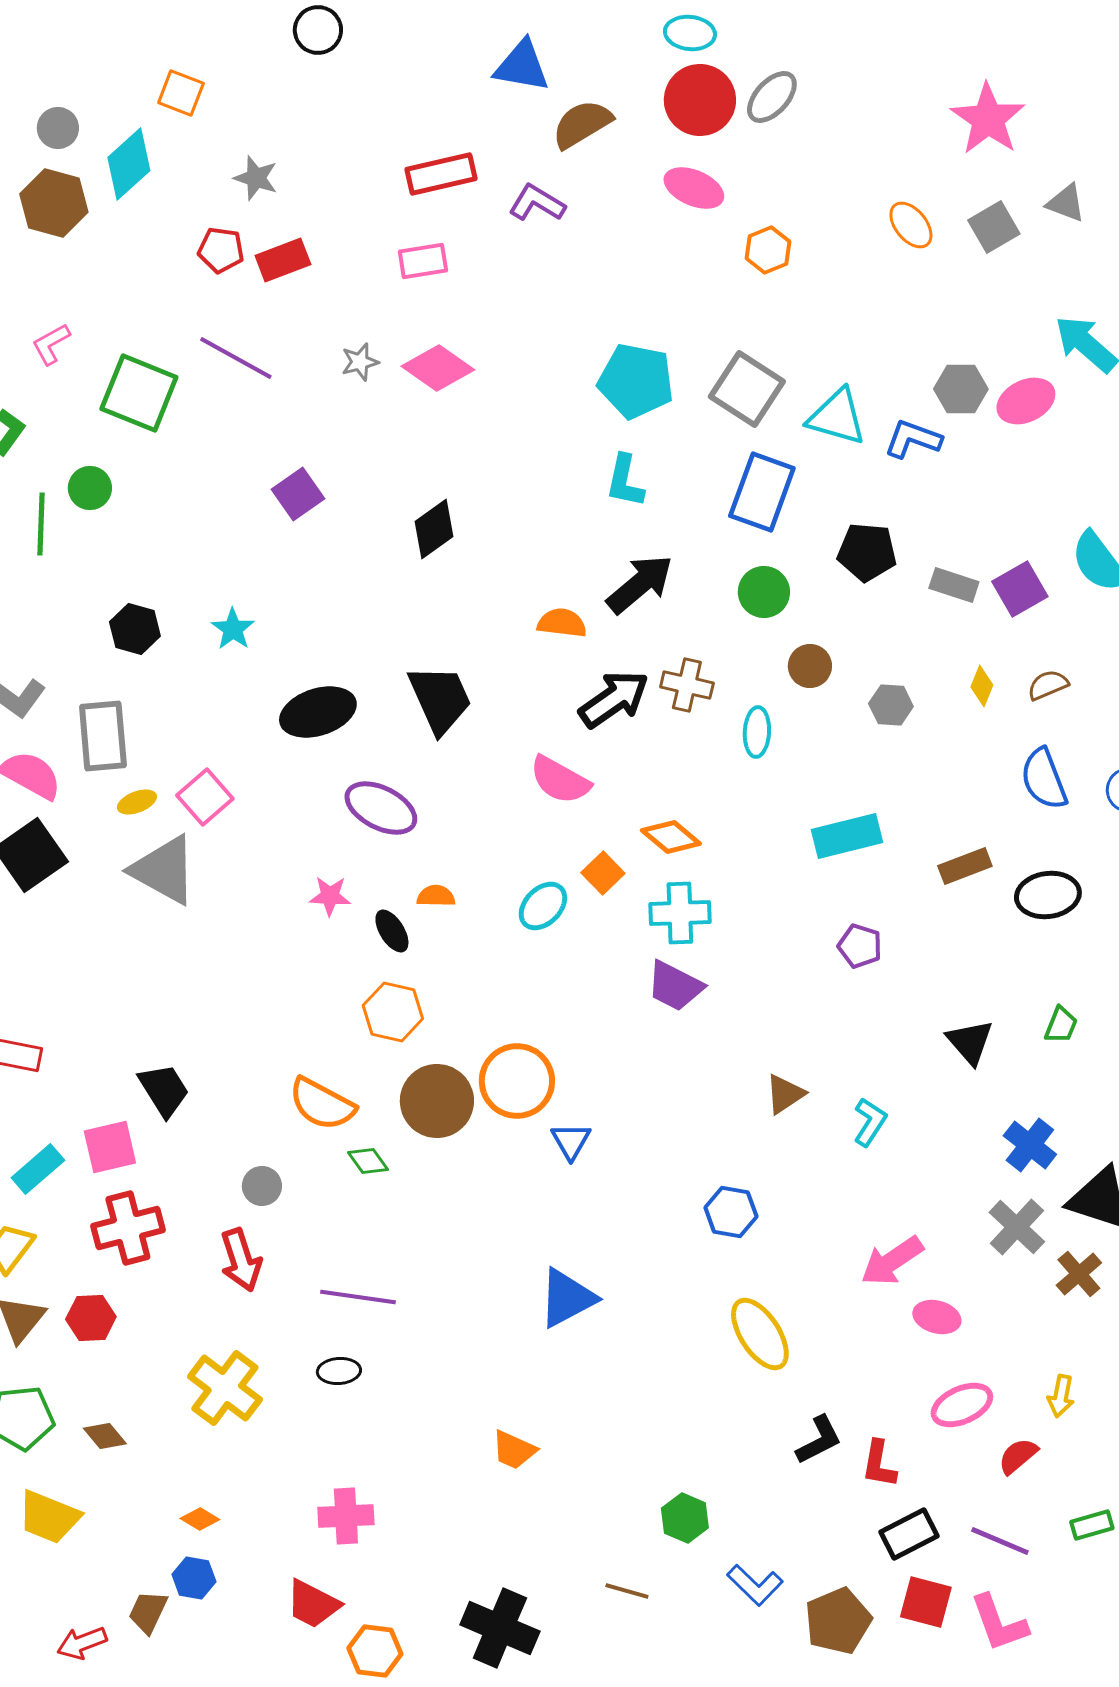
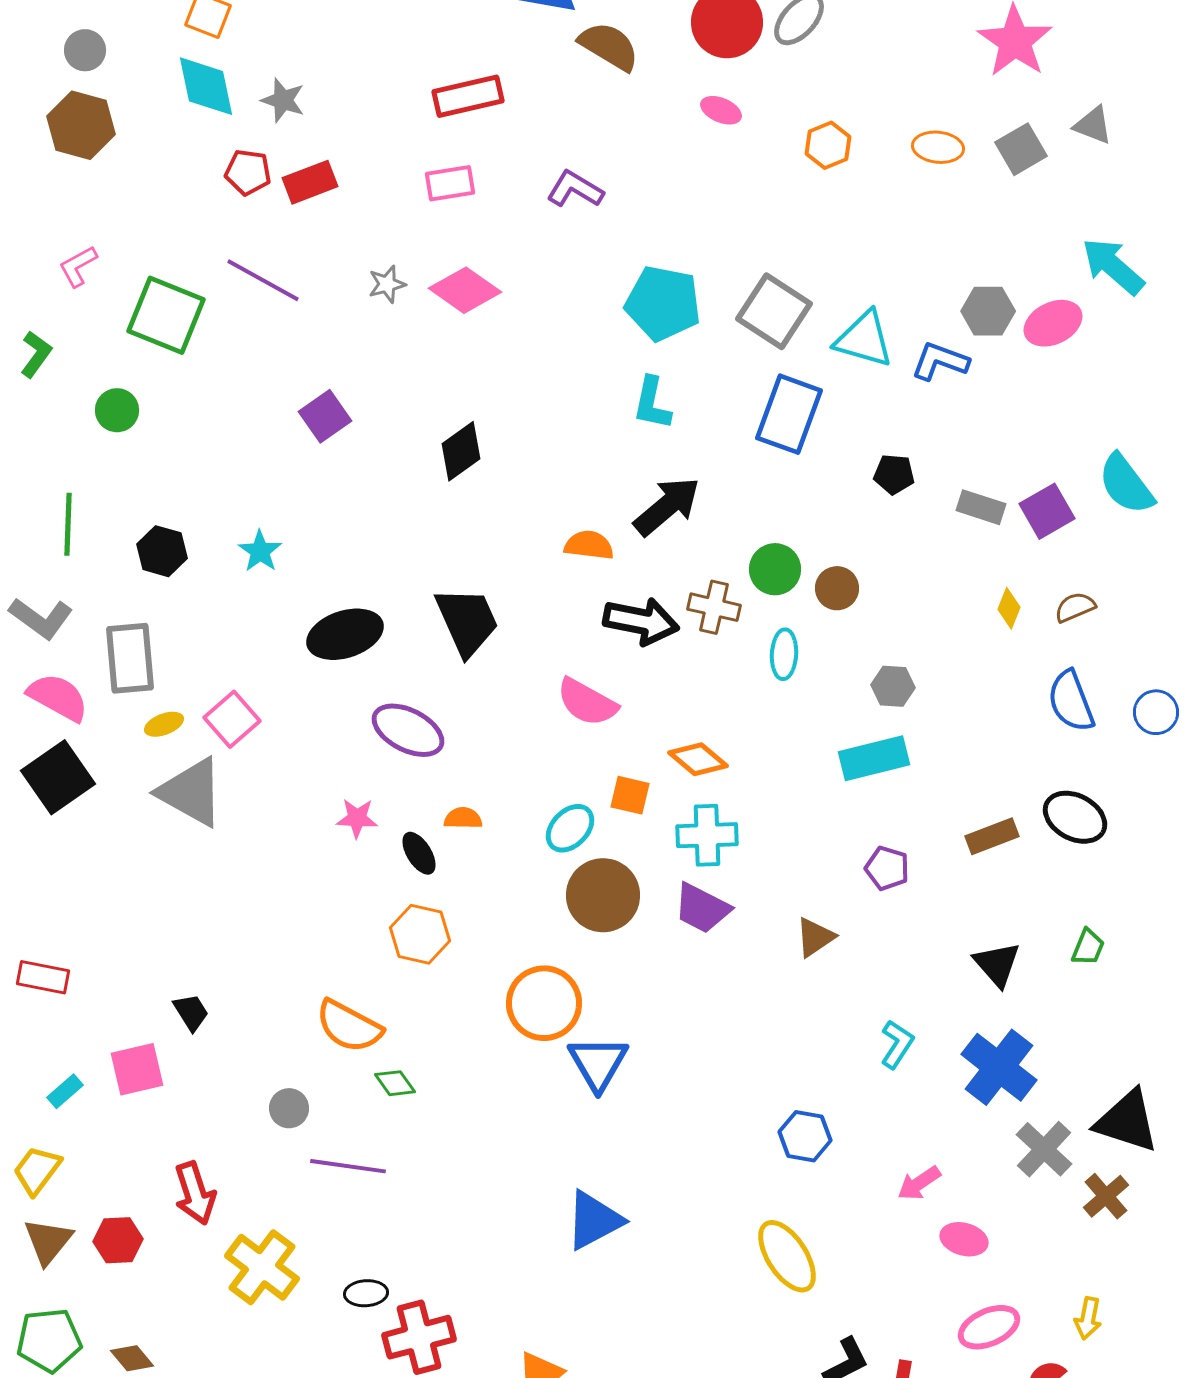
brown semicircle: (582, 124) -> (609, 46), turned 62
cyan diamond: (129, 164) -> (206, 86), moved, turned -60
pink ellipse: (694, 188) -> (721, 110), size x0.7
purple L-shape: (537, 203) -> (575, 189), moved
orange ellipse: (911, 225) -> (938, 147), turned -45
orange hexagon: (768, 250) -> (828, 145), moved
green line: (41, 524) -> (68, 524), moved
black pentagon: (867, 552) -> (894, 474), size x0.7
green circle: (764, 592) -> (775, 569), moved
black arrow: (614, 699) -> (641, 621), turned 46
gray hexagon: (891, 705) -> (893, 686), moved
brown rectangle: (965, 866) -> (992, 836), moved
orange square: (603, 873) -> (630, 795), turned -33
black ellipse: (1048, 895) -> (1075, 817), turned 36
black trapezoid: (164, 1090) -> (191, 1012), size x0.7
brown triangle: (785, 1094) -> (815, 937), moved
brown circle: (437, 1101) -> (603, 895), moved
blue triangle: (571, 1141) -> (598, 1063), size x1.5
blue cross: (1030, 1145) -> (999, 1067), moved, size x1.4
cyan rectangle: (38, 1169) -> (65, 1091), size x0.7
blue hexagon: (731, 1212) -> (805, 1136), moved
red cross: (128, 1228) -> (419, 1337), moved
red arrow: (241, 1260) -> (195, 1193), moved
pink arrow: (892, 1261) -> (919, 1183), size x0.7
purple line: (358, 1297) -> (348, 1166), moved
yellow cross: (225, 1388) -> (262, 1267), moved

